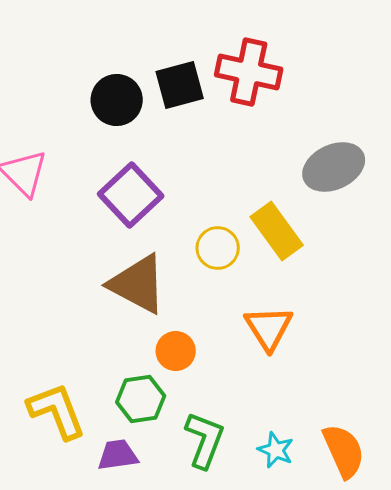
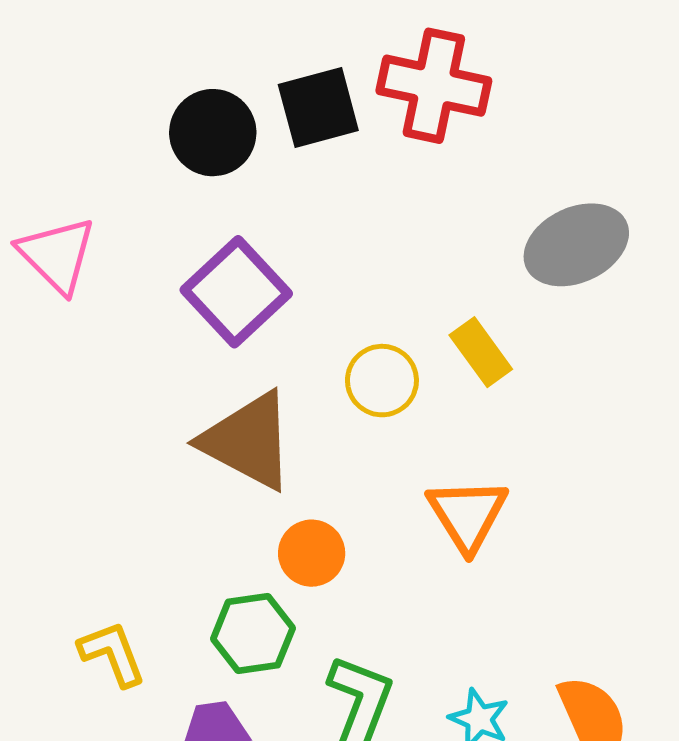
yellow rectangle: (277, 231) -> (481, 352), size x0.7
yellow L-shape: (57, 411) -> (112, 654), size x0.7

